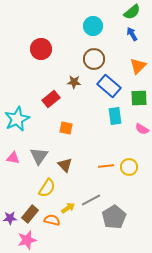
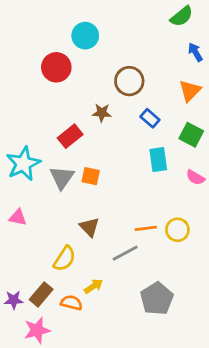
cyan circle: (93, 26) -> (85, 36), moved
blue arrow: (132, 34) -> (195, 52), moved
blue rectangle: (109, 86) -> (150, 118), size x0.6
green square: (139, 98) -> (191, 135), turned 30
gray triangle: (39, 156) -> (62, 177), moved
gray line: (91, 200) -> (125, 253), moved

